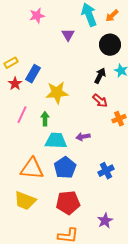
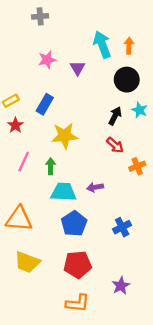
pink star: (37, 16) -> (47, 60), moved
orange arrow: (112, 16) -> (129, 46), turned 136
blue rectangle: (33, 74) -> (45, 104), moved
orange triangle: (32, 169) -> (19, 219), moved

